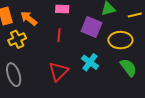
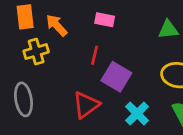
purple square: (92, 27) -> (116, 77), moved
cyan cross: (90, 62) -> (137, 114), moved

